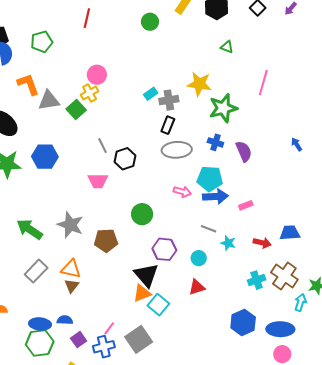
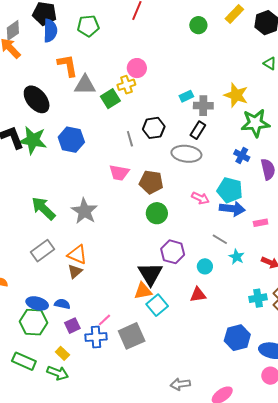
gray ellipse: (177, 150) -> (186, 154), moved
black hexagon: (125, 159) -> (154, 128), moved
brown pentagon: (106, 240) -> (151, 182), moved

